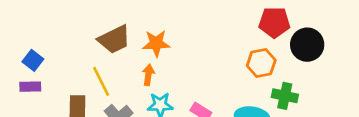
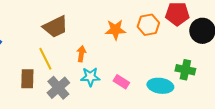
orange star: (156, 43) -> (115, 30), moved
orange hexagon: (261, 63) -> (148, 25), moved

